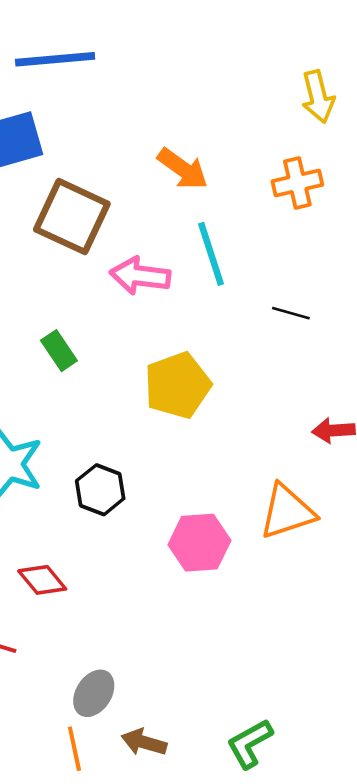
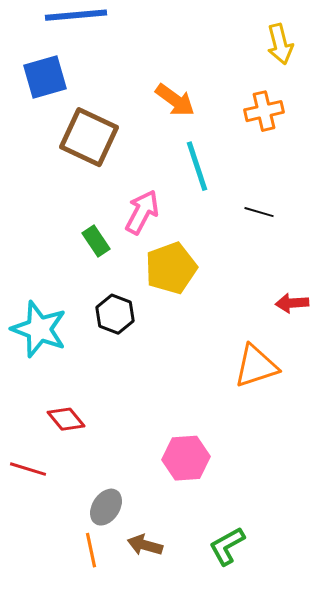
pink arrow: (140, 276) -> (142, 212), moved, turned 111
green rectangle: (59, 351) -> (96, 241), moved
black hexagon: (100, 490) -> (115, 314), moved
pink hexagon: (199, 543) -> (186, 458), moved

